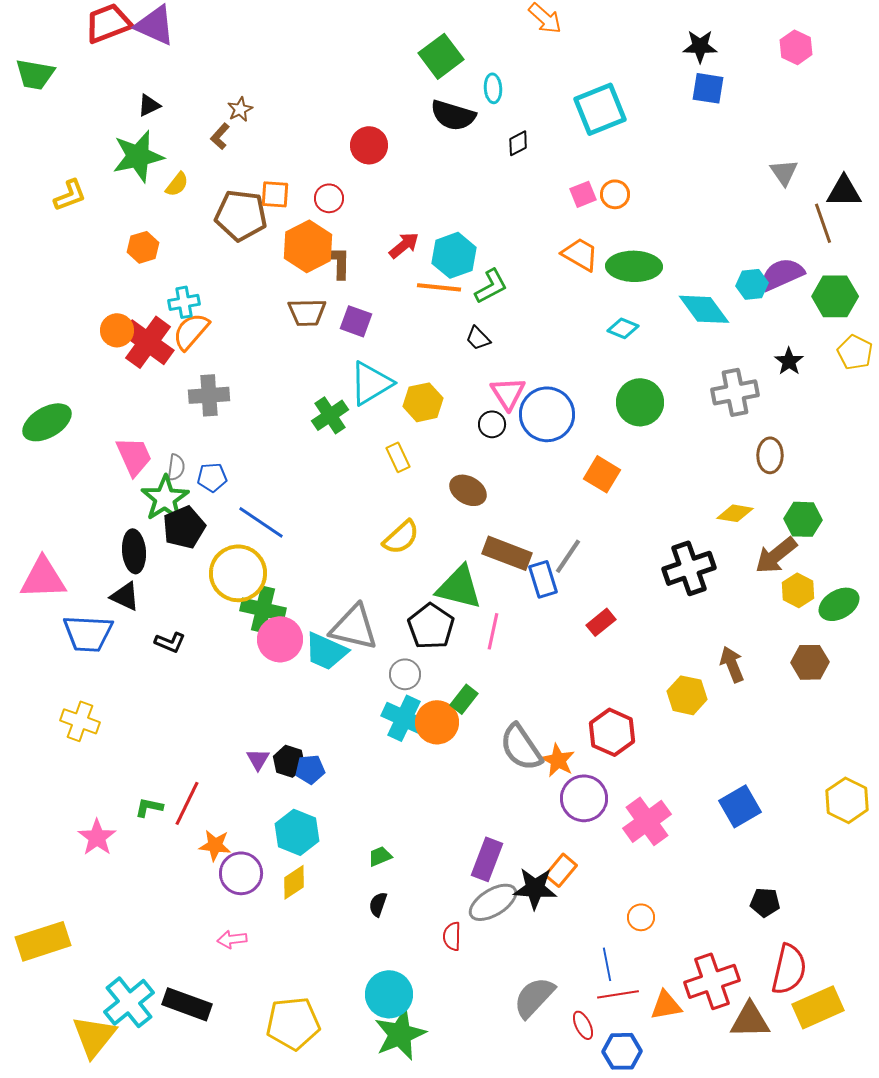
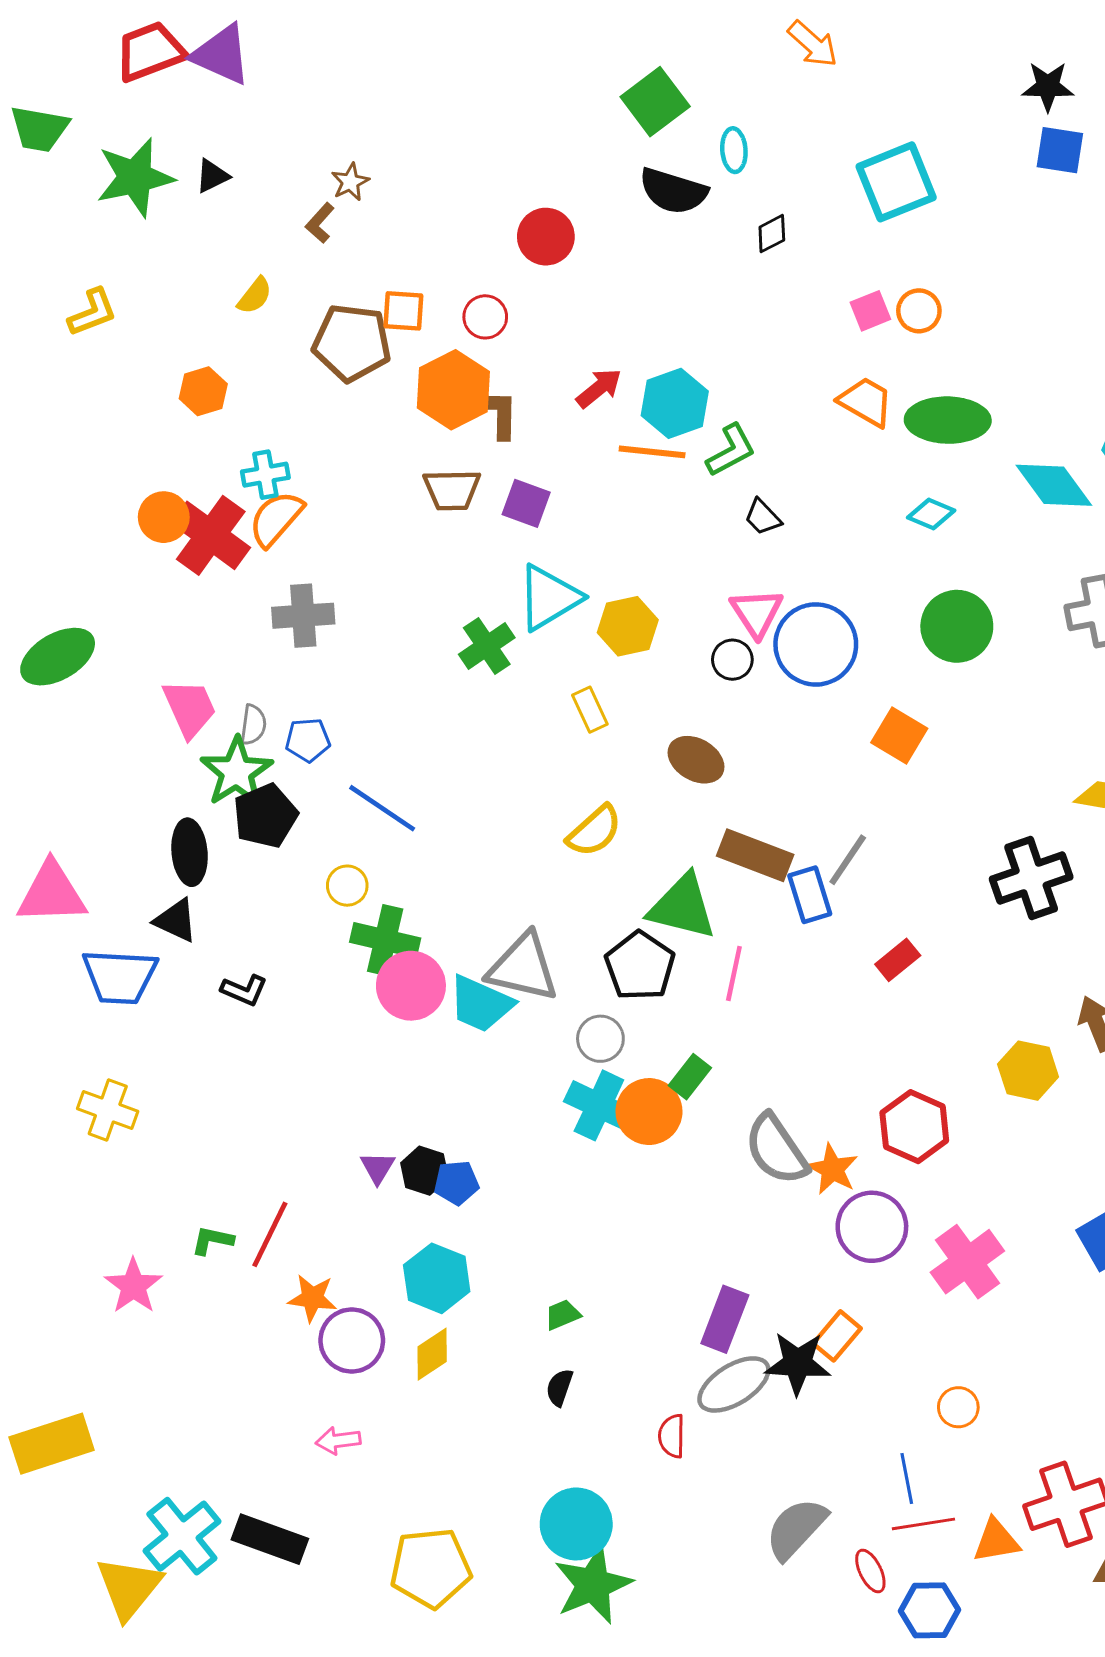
green star: (138, 156) -> (135, 177), moved
black trapezoid: (478, 338) -> (763, 517), moved
yellow circle: (238, 573) -> (347, 886), size x0.5

